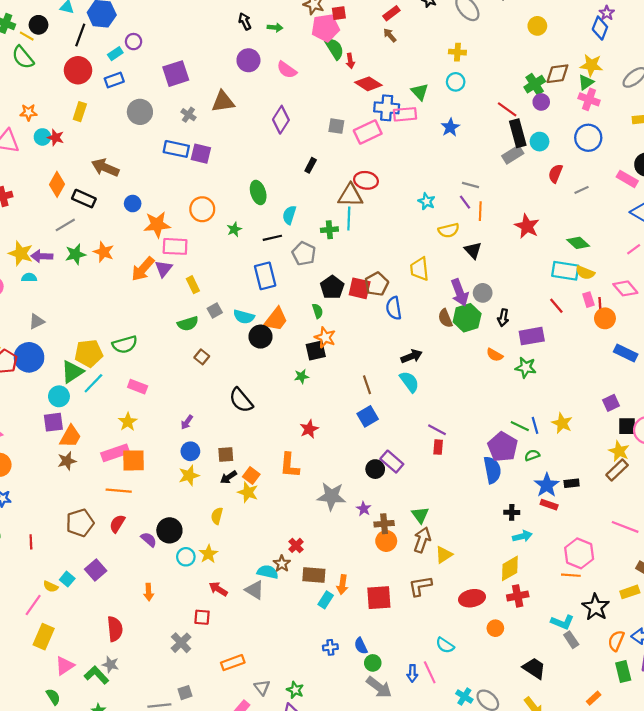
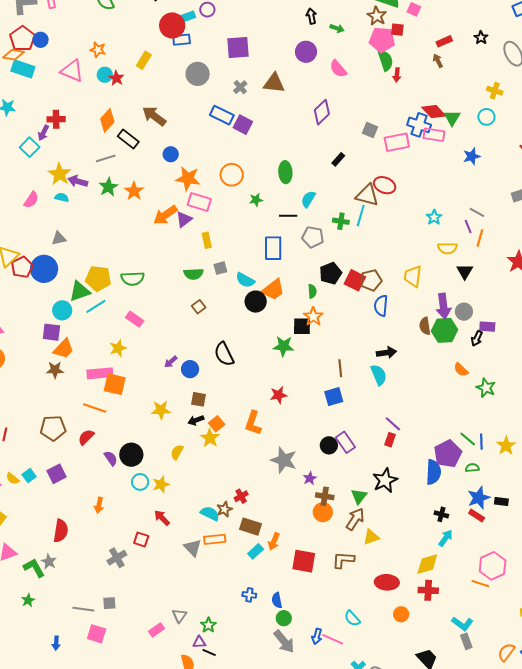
red circle: (78, 70) -> (172, 25), moved
red diamond: (368, 84) -> (434, 112), moved
green star: (75, 254) -> (108, 187), turned -30
gray pentagon: (304, 254) -> (313, 237), turned -30
purple rectangle: (532, 336) -> (487, 327), moved, size x0.7
green star: (301, 376) -> (283, 346), size x1.5
blue circle: (190, 451) -> (190, 369), moved
cyan arrow: (522, 536) -> (446, 538), turned -54
gray triangle: (254, 590) -> (193, 548), moved
black star: (596, 607) -> (385, 480), moved
orange rectangle: (233, 663) -> (215, 539), moved
pink line: (430, 672) -> (333, 639), turned -55

